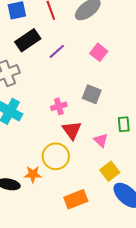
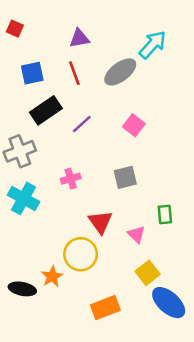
gray square: (92, 94) -> (125, 177), turned -36
pink cross: (59, 106) -> (71, 179), moved
orange star: (33, 174) -> (52, 277), turned -30

